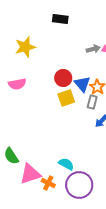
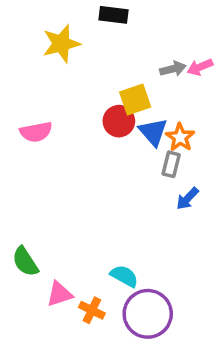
yellow star: (25, 47) -> (61, 44), moved
yellow square: (66, 98) -> (135, 99), moved
pink triangle: (30, 174) -> (59, 294), size x0.7

